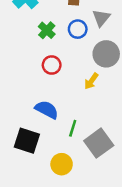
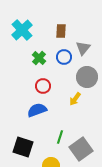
blue semicircle: (47, 110) -> (37, 110), moved, turned -48

